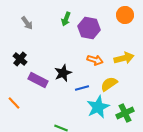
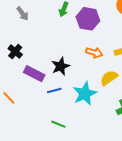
blue line: (82, 88) -> (54, 90), moved
cyan star: (98, 107) -> (85, 94), moved

